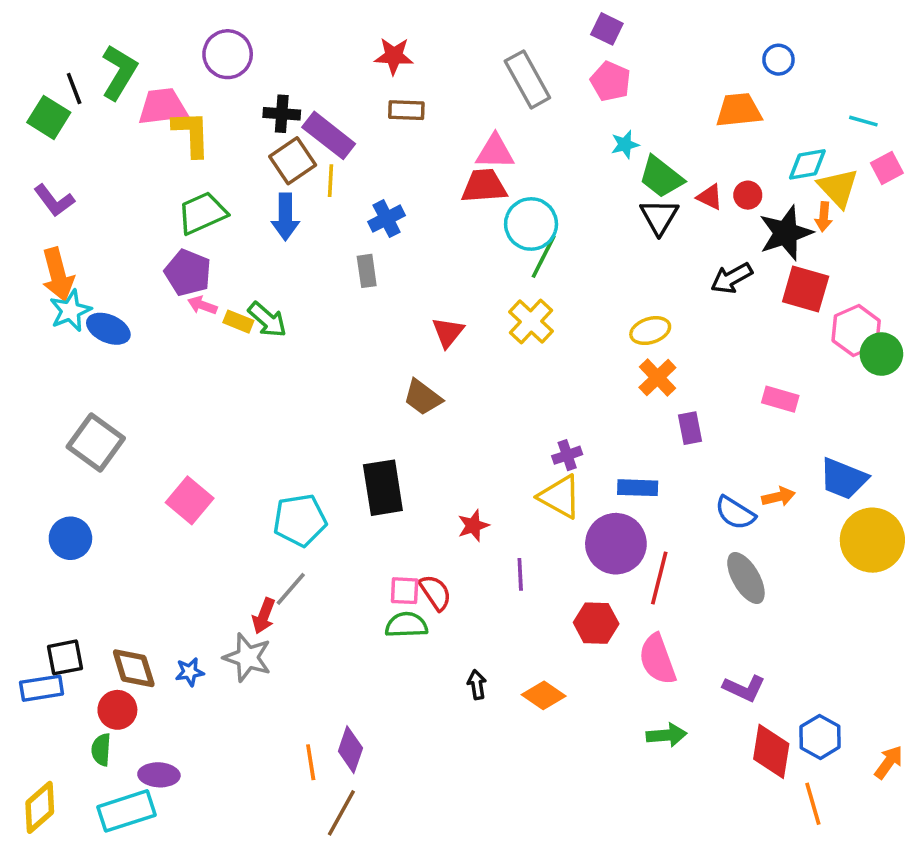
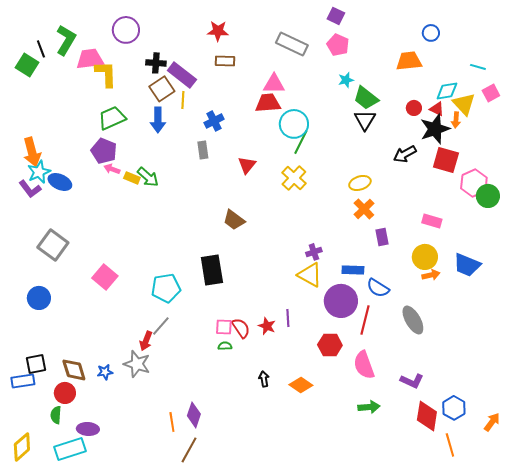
gray rectangle: (527, 79) -> (292, 44), turned -36
red triangle: (710, 197) -> (437, 109), moved
purple L-shape: (54, 200) -> (30, 189), moved
red triangle: (448, 332) -> (247, 165), moved
blue semicircle: (735, 513) -> (378, 288), moved
red star: (473, 526) -> (267, 326), moved, turned -30
yellow circle: (872, 540) -> (425, 257), moved, size x0.7
green semicircle: (406, 625) -> (225, 346), size x0.6

